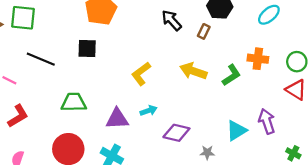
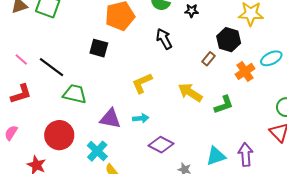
black arrow: (172, 20) -> (164, 39), moved
black line: (41, 59) -> (51, 67), moved
orange cross: (258, 59) -> (245, 71), moved, turned 36

